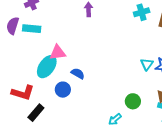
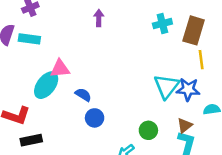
cyan triangle: (147, 64) -> (167, 86), size x1.6
blue circle: (63, 90) -> (95, 118), moved
black rectangle: (36, 113) -> (31, 140), turned 36

